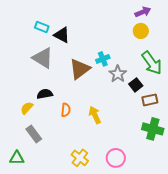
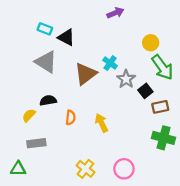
purple arrow: (143, 12) -> (115, 13), moved
yellow circle: (141, 31) -> (151, 43), moved
cyan cross: (103, 59) -> (110, 63), turned -32
gray rectangle: (34, 134) -> (36, 143), turned -60

